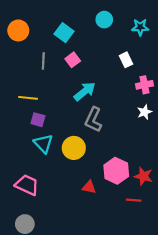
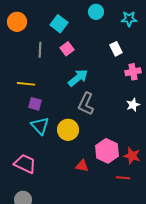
white star: (144, 112) -> (133, 105), moved

